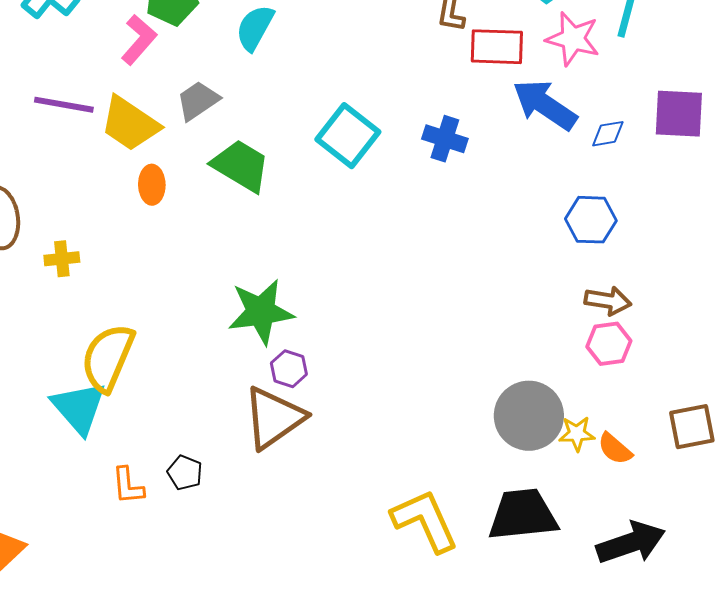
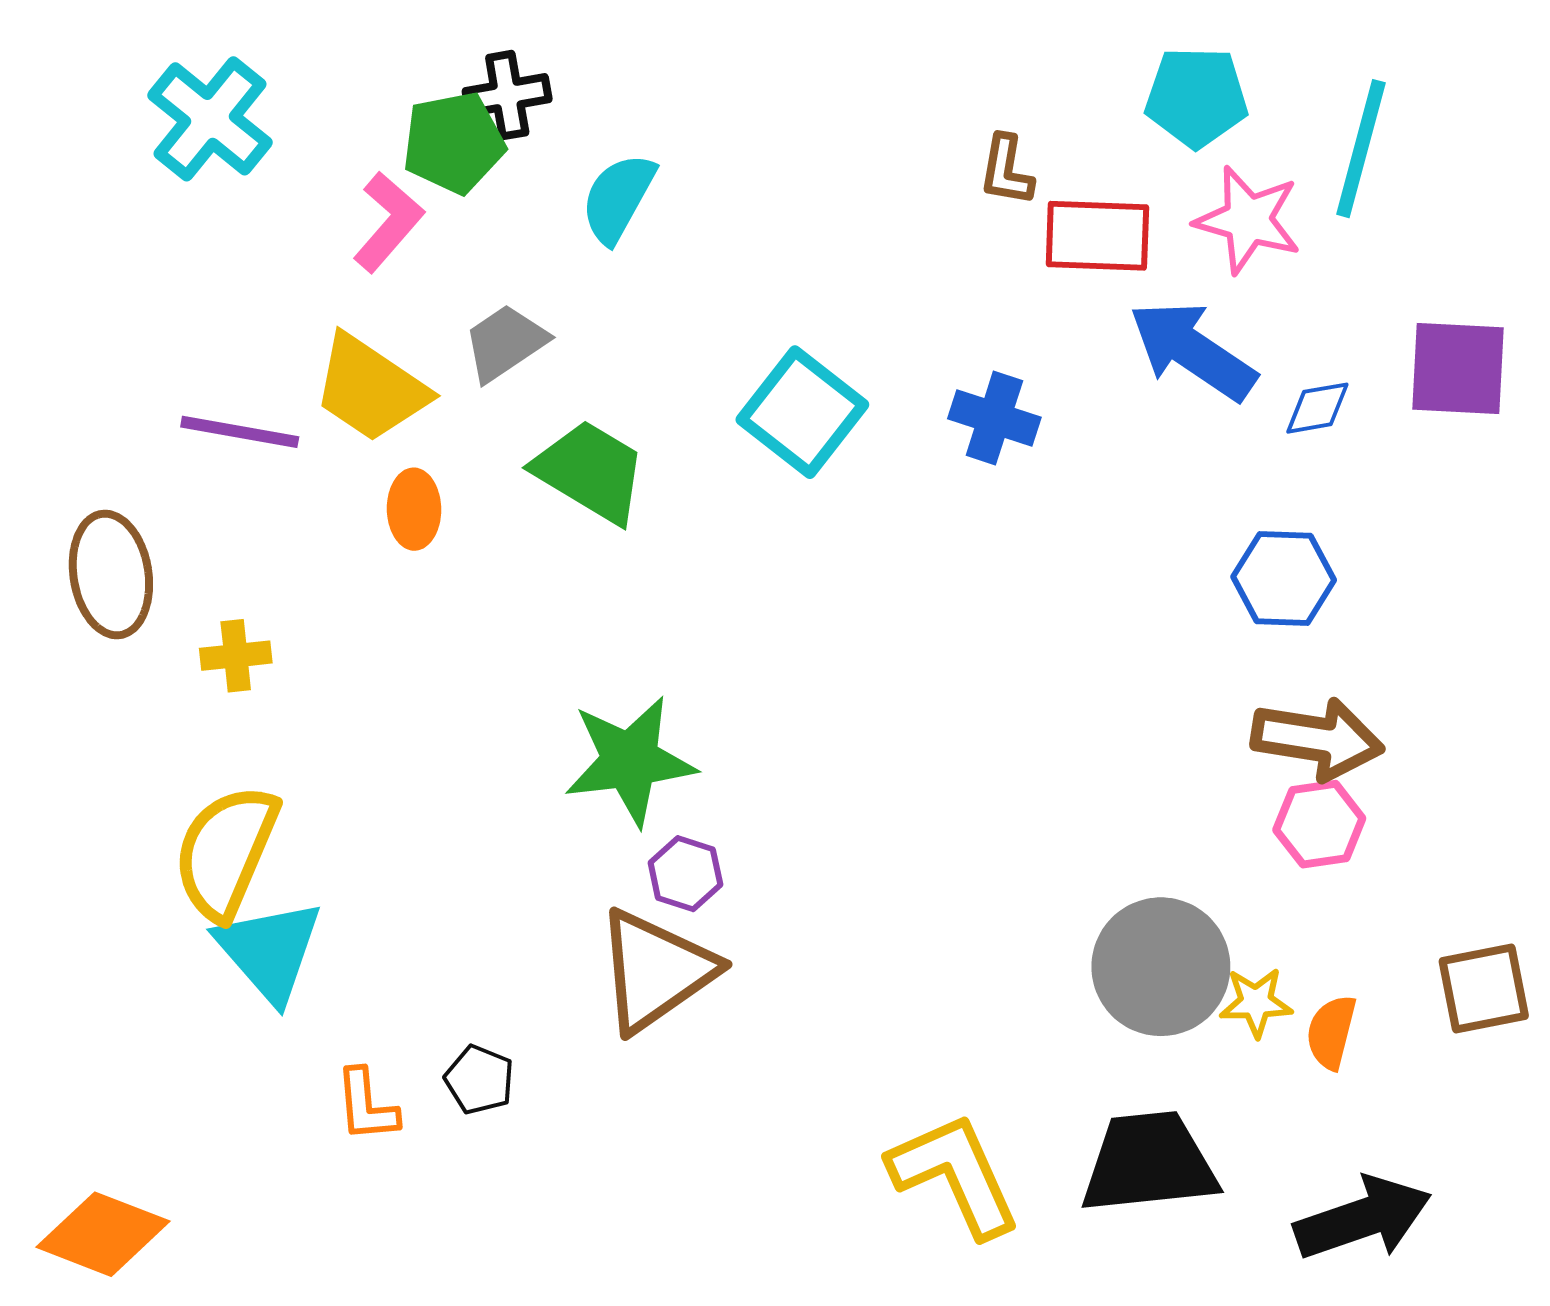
purple line: (64, 105) -> (240, 432), moved
brown arrow: (608, 301) -> (1317, 739), size x1.4
yellow semicircle: (108, 358) -> (226, 852), moved
orange semicircle: (615, 449) -> (1331, 1032), turned 63

